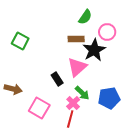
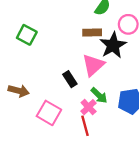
red line: (70, 119) -> (85, 126), turned -30

